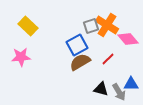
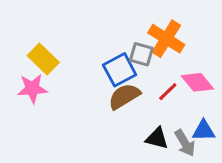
yellow rectangle: (28, 26) -> (43, 59), moved
gray square: (91, 26) -> (141, 54), moved, turned 35
pink diamond: (128, 39) -> (197, 82), moved

